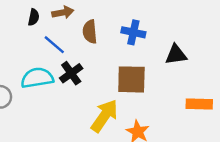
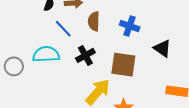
black triangle: (176, 55) -> (162, 48), turned 36
black cross: (71, 73) -> (85, 55), moved

